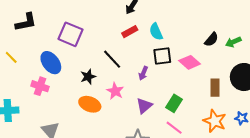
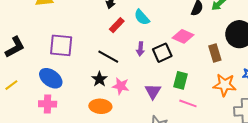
black square: (162, 56) -> (162, 53), moved
yellow line: (11, 57) -> (11, 85), turned -64
purple arrow: (143, 73) -> (140, 49), moved
black star: (88, 77) -> (99, 79), moved

